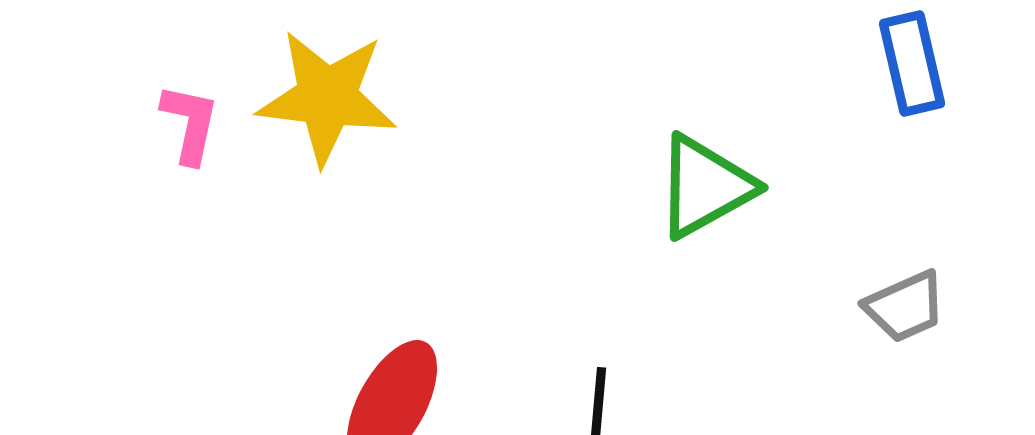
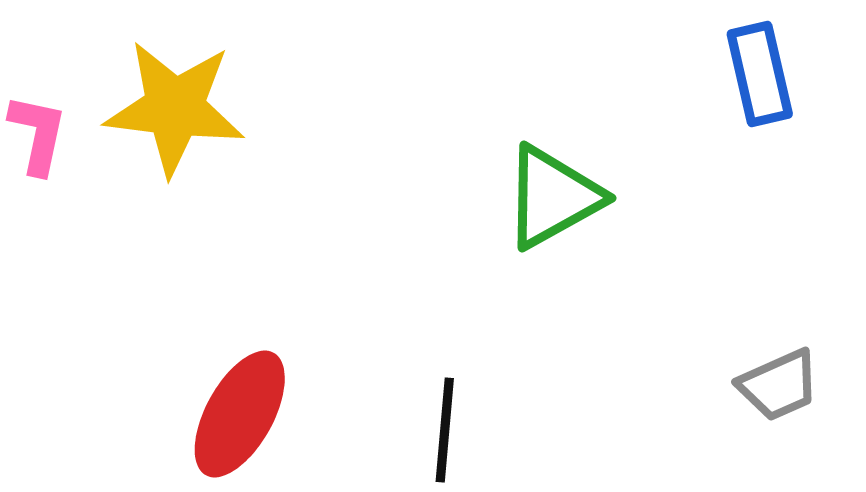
gray trapezoid: (905, 306) -> (779, 385), moved

